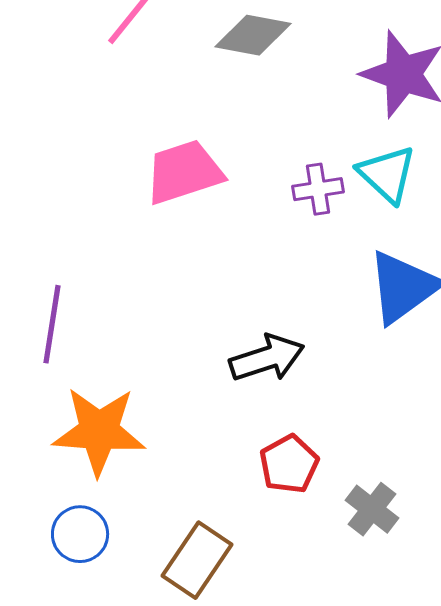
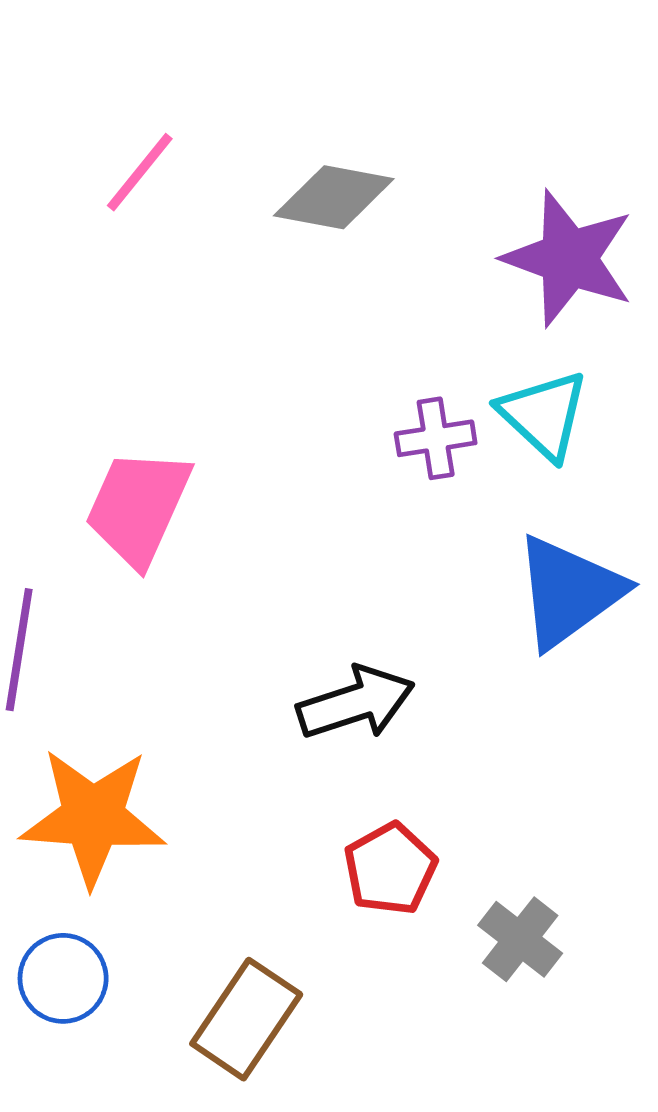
pink trapezoid: (184, 172) -> (138, 507), moved, turned -48

